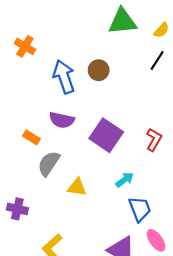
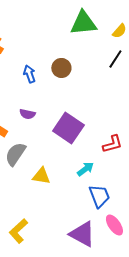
blue arrow: (64, 77) -> (29, 74), size x0.6
purple semicircle: (62, 120) -> (27, 114), size x0.7
red L-shape: (154, 140) -> (112, 144), moved, turned 45

